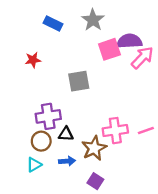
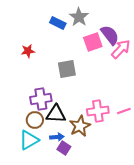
blue rectangle: (53, 23) -> (58, 23), moved
purple semicircle: (129, 41) -> (110, 35), turned 55
black triangle: (66, 134) -> (56, 114), size x1.5
cyan triangle: (34, 165) -> (29, 140), size x1.5
purple square: (95, 181) -> (64, 148), moved

